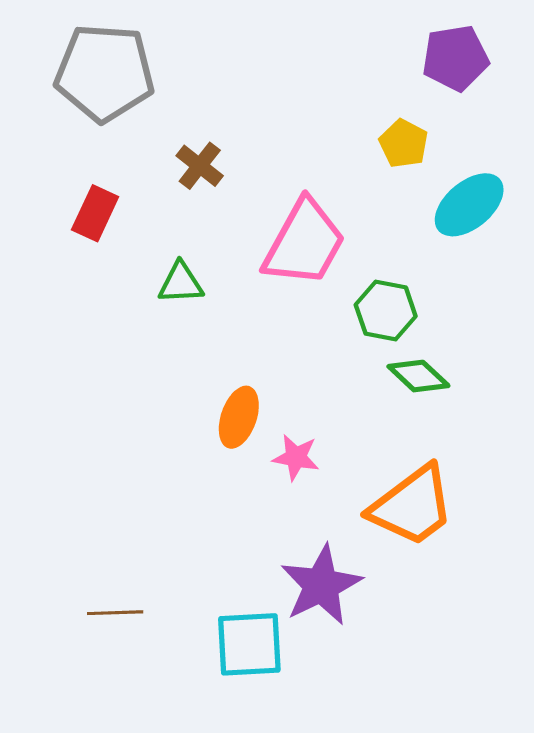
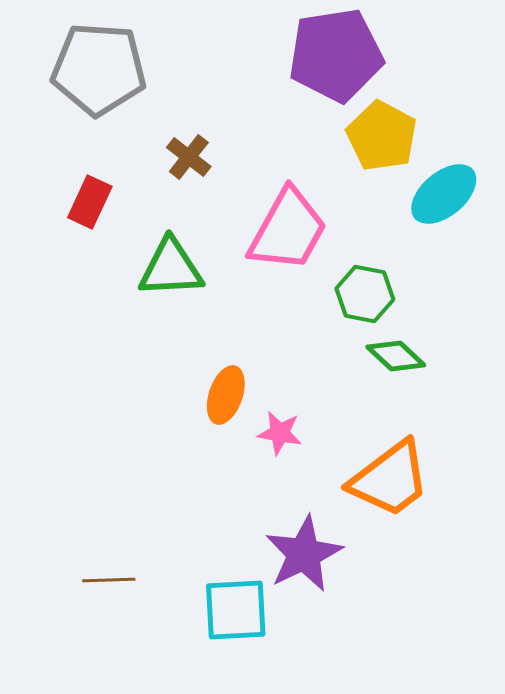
purple pentagon: (455, 58) -> (336, 55), moved, size x1.5
yellow pentagon: (404, 144) -> (382, 136), size x1.5
green triangle: (181, 283) -> (171, 268), size x1.5

